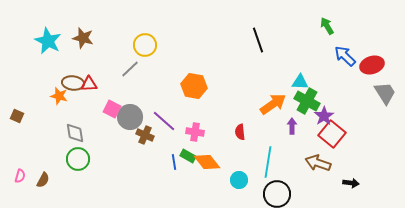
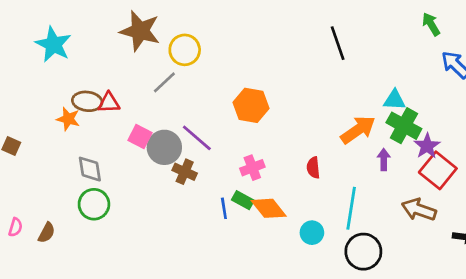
brown star: (83, 38) -> (140, 31), moved, size x1.4
purple line: (164, 121) -> (197, 138), moved
pink cross: (195, 132) -> (252, 168), turned -30

